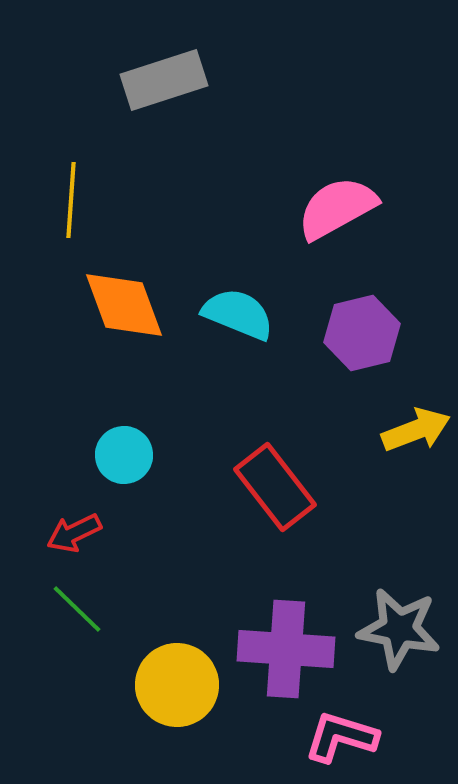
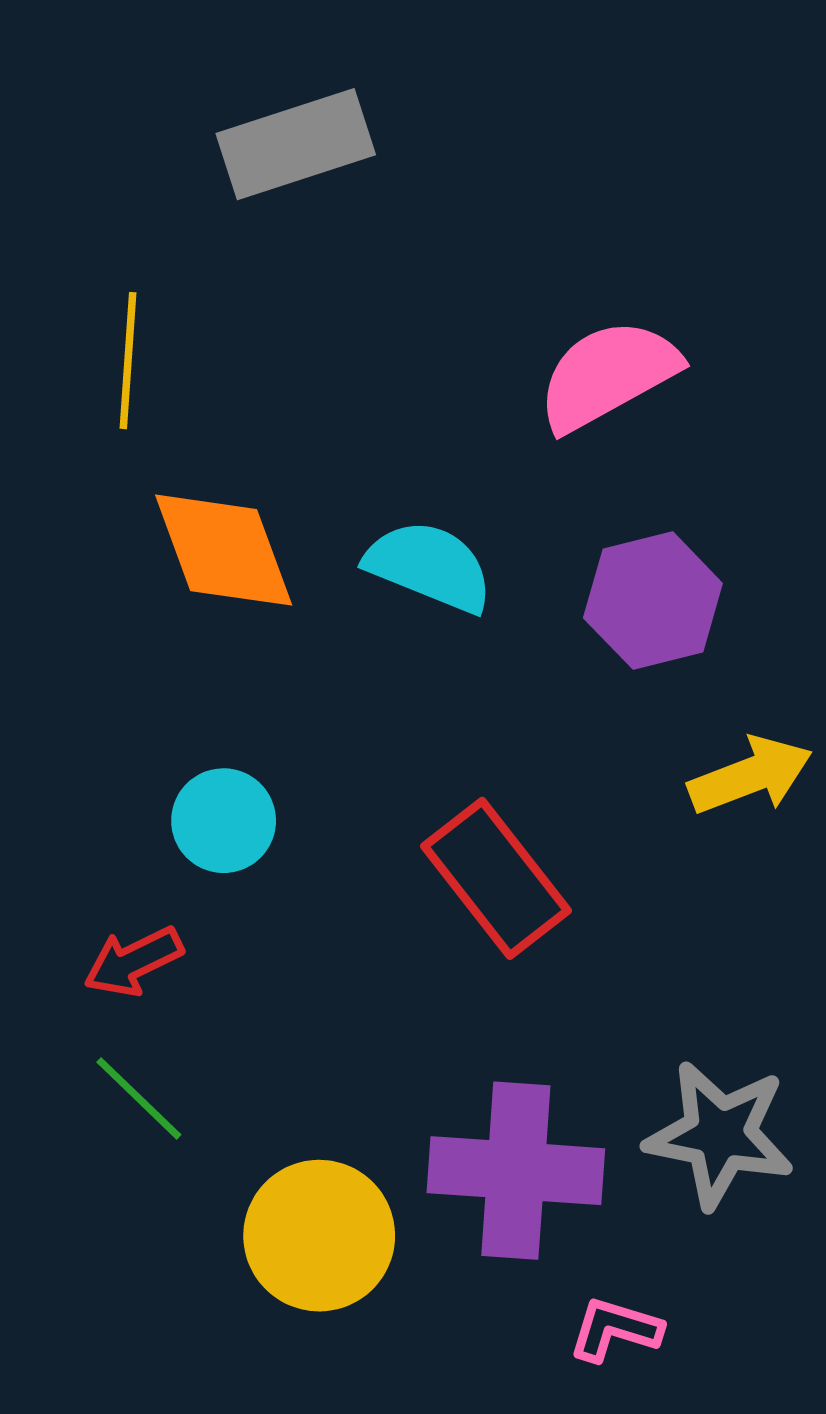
pink L-shape: (341, 737) -> (615, 1329), size x0.7

